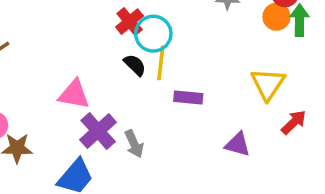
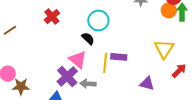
red cross: (130, 22) -> (52, 17), moved
yellow line: (161, 63) -> (105, 63), moved
pink triangle: (74, 94) -> (78, 59), moved, turned 30
gray arrow: (134, 144) -> (88, 84), turned 119

